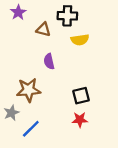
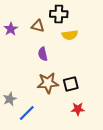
purple star: (18, 12) -> (11, 29), moved
brown star: (29, 90) -> (48, 83), moved
red star: (80, 120) -> (78, 109), moved

